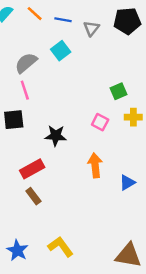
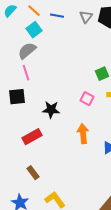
gray triangle: (91, 28) -> (86, 17), moved
cyan square: (61, 51) -> (34, 30), moved
brown rectangle: (33, 196) -> (33, 173), moved

